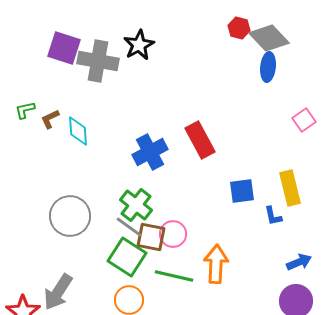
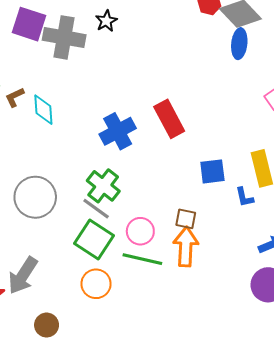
black star: (139, 45) -> (106, 21), size x0.7
pink circle: (173, 234) -> (140, 231), moved
brown square: (151, 237) -> (186, 219), moved, size x0.7

